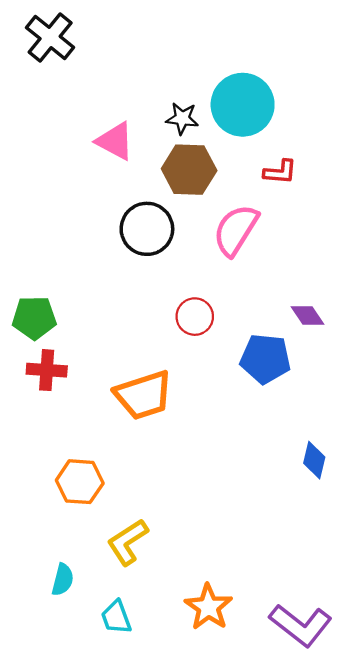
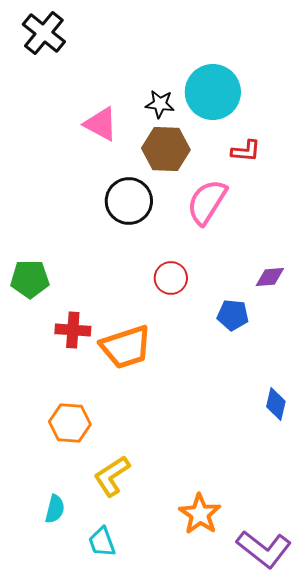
purple diamond: (308, 315) -> (270, 277), turned -60
blue pentagon: (265, 359) -> (233, 315), size x0.7
red cross: (47, 370) -> (73, 330), moved
orange star: (208, 607) -> (200, 514), moved

